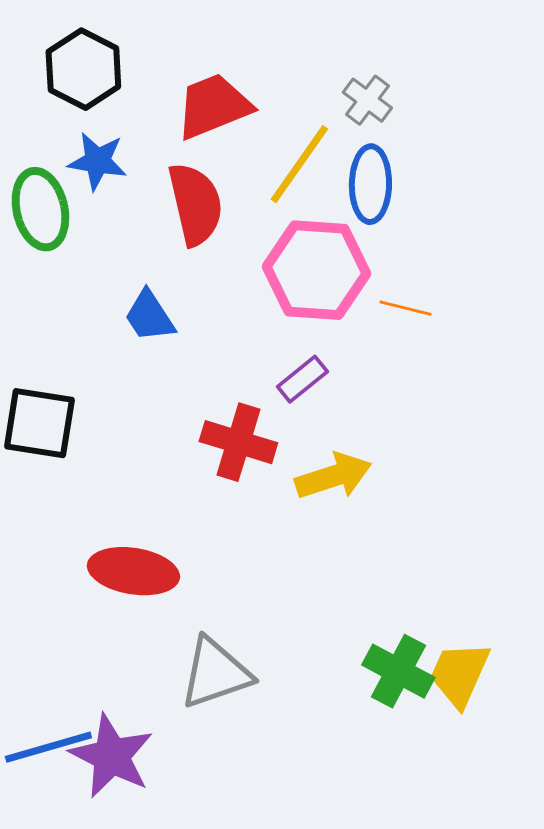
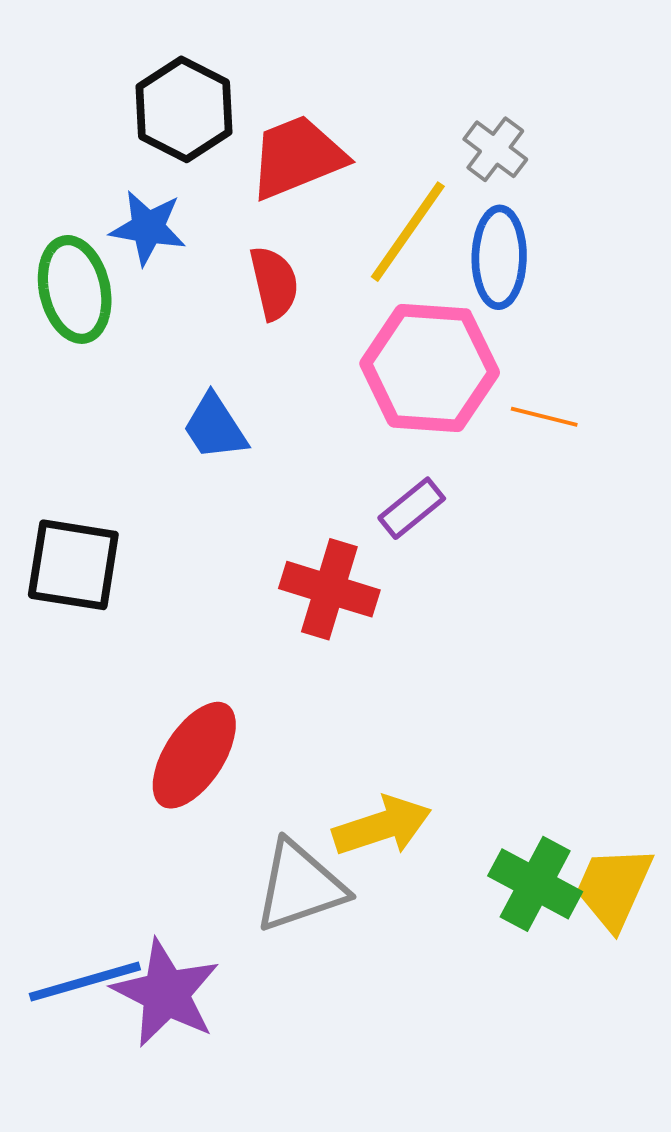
black hexagon: (83, 69) -> (184, 109), moved
red semicircle: (195, 204) -> (274, 283), size x0.7
yellow arrow: (333, 476) -> (382, 826), moved
red ellipse: (133, 571) -> (194, 755), turned -66

